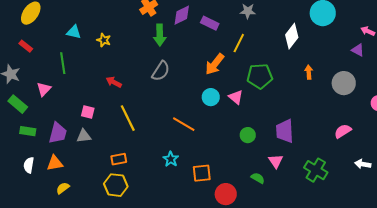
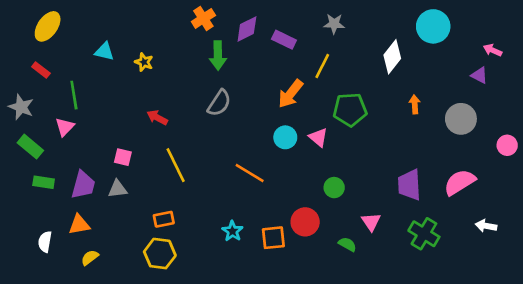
green line: (63, 63) -> (74, 95), moved
purple trapezoid: (285, 131) -> (409, 185), moved
pink semicircle: (343, 131) -> (460, 182), size x1.4
cyan star: (171, 159) -> (232, 231), moved
white semicircle: (29, 165) -> (45, 242), moved
red circle: (226, 194) -> (305, 222), moved

